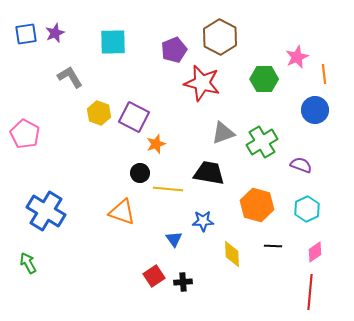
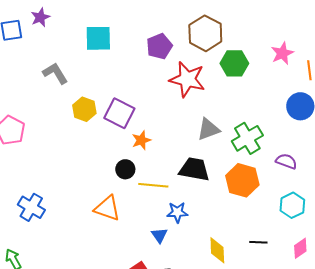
purple star: (55, 33) -> (40, 17), moved
green hexagon: (264, 79) -> (234, 63), moved
orange hexagon: (257, 205) -> (242, 180), moved
blue cross: (46, 211) -> (31, 207), size x0.7
blue star: (203, 221) -> (177, 212), moved

